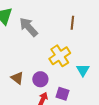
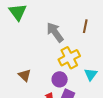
gray arrow: (29, 27) -> (55, 32), moved
purple circle: (40, 79) -> (60, 79), moved

